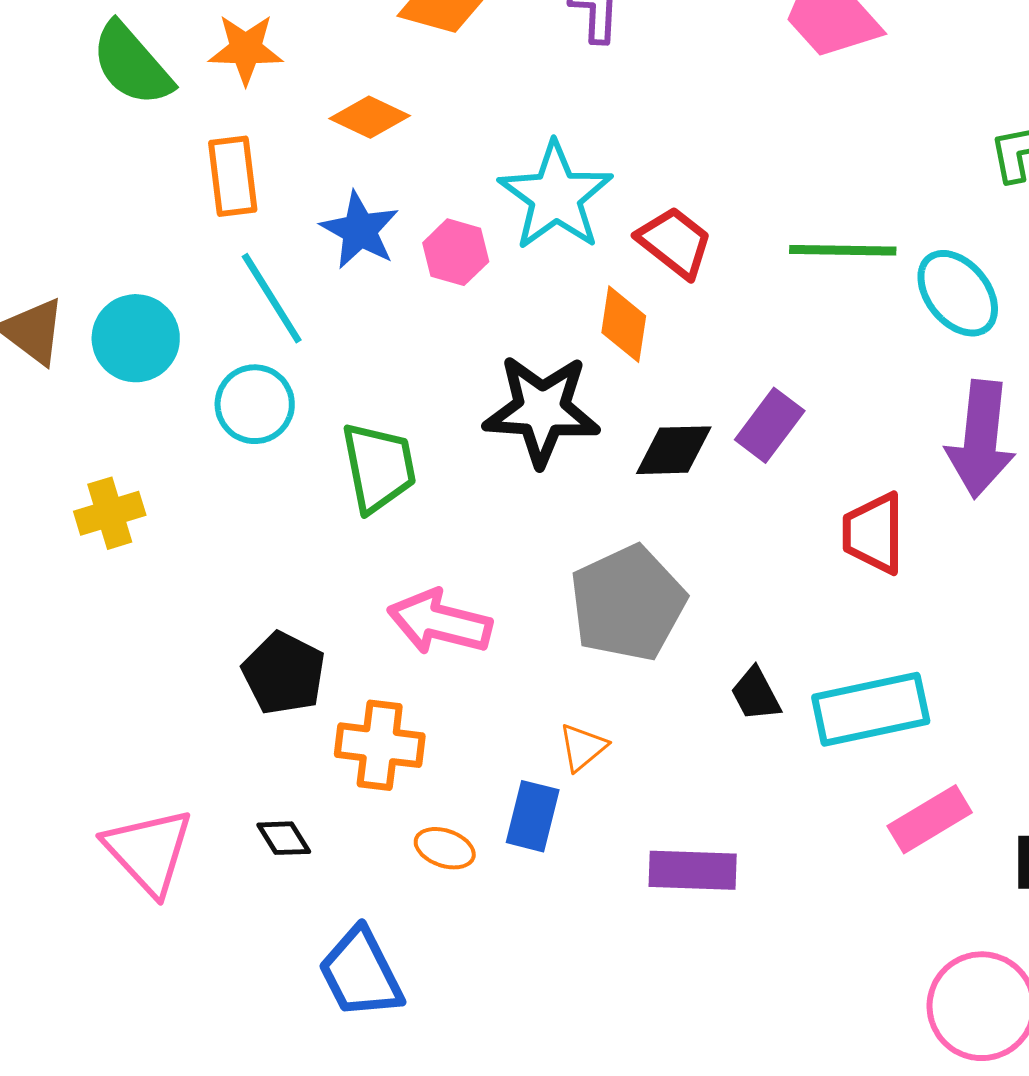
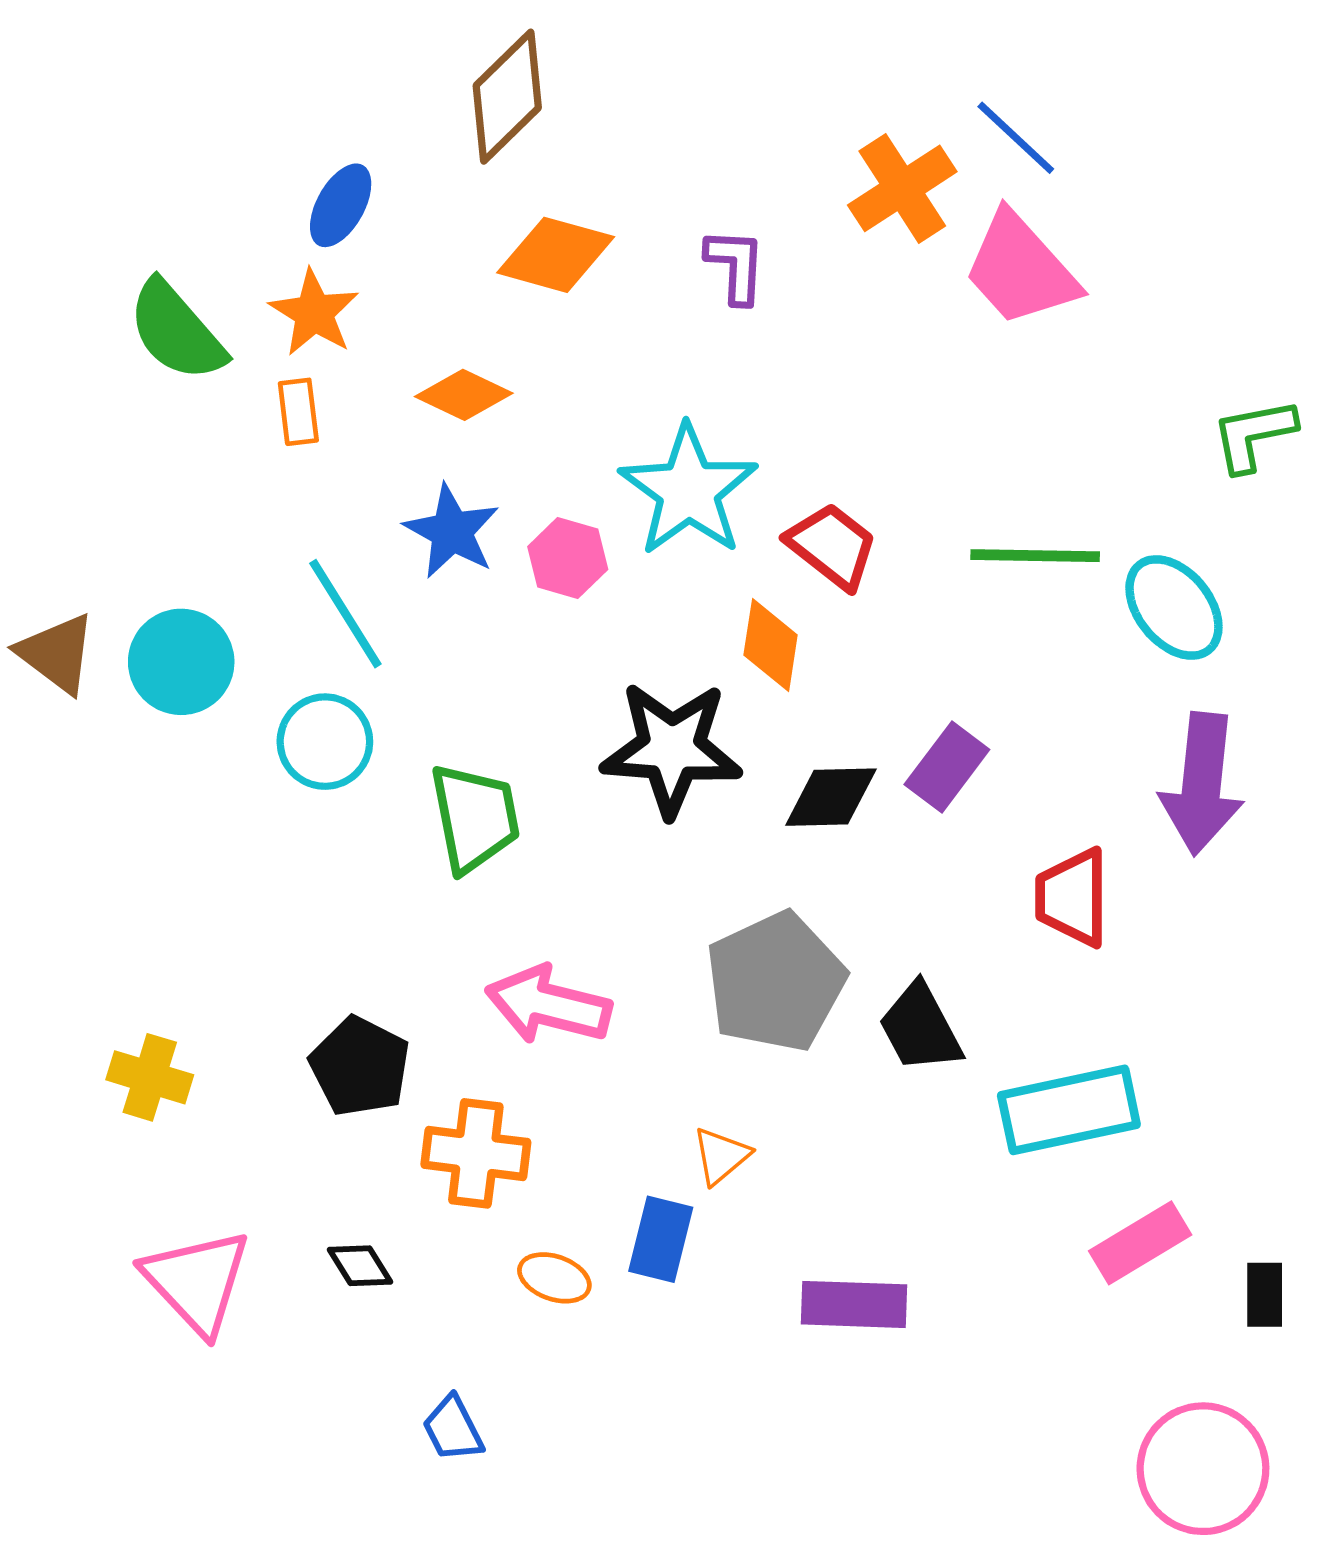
orange star: (246, 49) -> (314, 313), turned 30
orange rectangle: (233, 176) -> (298, 412), moved, size x0.7
yellow cross: (110, 513) -> (150, 1077), moved, turned 34
black trapezoid: (756, 694) -> (920, 1028), moved, size x1.4
blue trapezoid: (361, 973) -> (453, 1429), size x0.6

